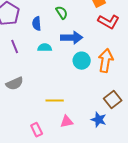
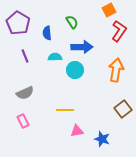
red L-shape: (109, 22) -> (119, 31), turned -85
cyan circle: (82, 61) -> (75, 70), moved
blue star: (99, 120) -> (102, 139), moved
pink rectangle: (37, 130) -> (23, 121), moved

